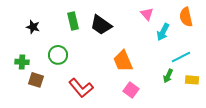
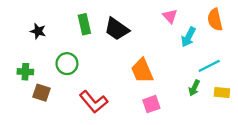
pink square: (131, 90) -> (151, 104), turned 35

